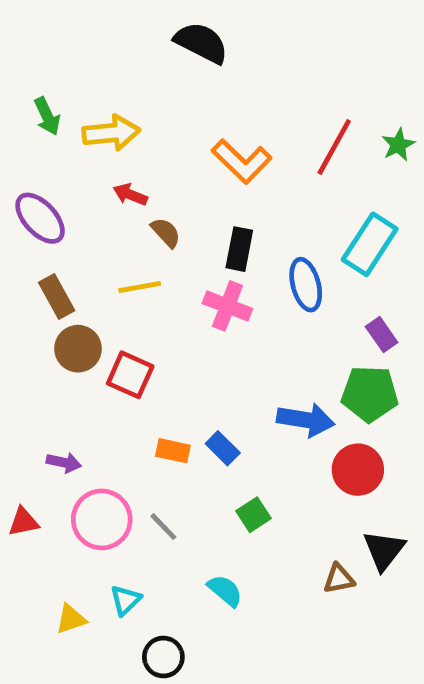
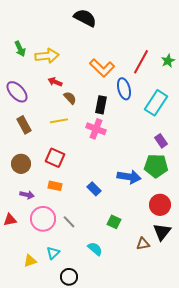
blue ellipse: (306, 285) -> (124, 89), moved
brown circle: (78, 349) -> (21, 164), moved
orange rectangle: (173, 451) -> (55, 186), moved
red circle: (358, 470) -> (160, 205), moved
green square: (254, 515) -> (114, 222), moved, turned -32

